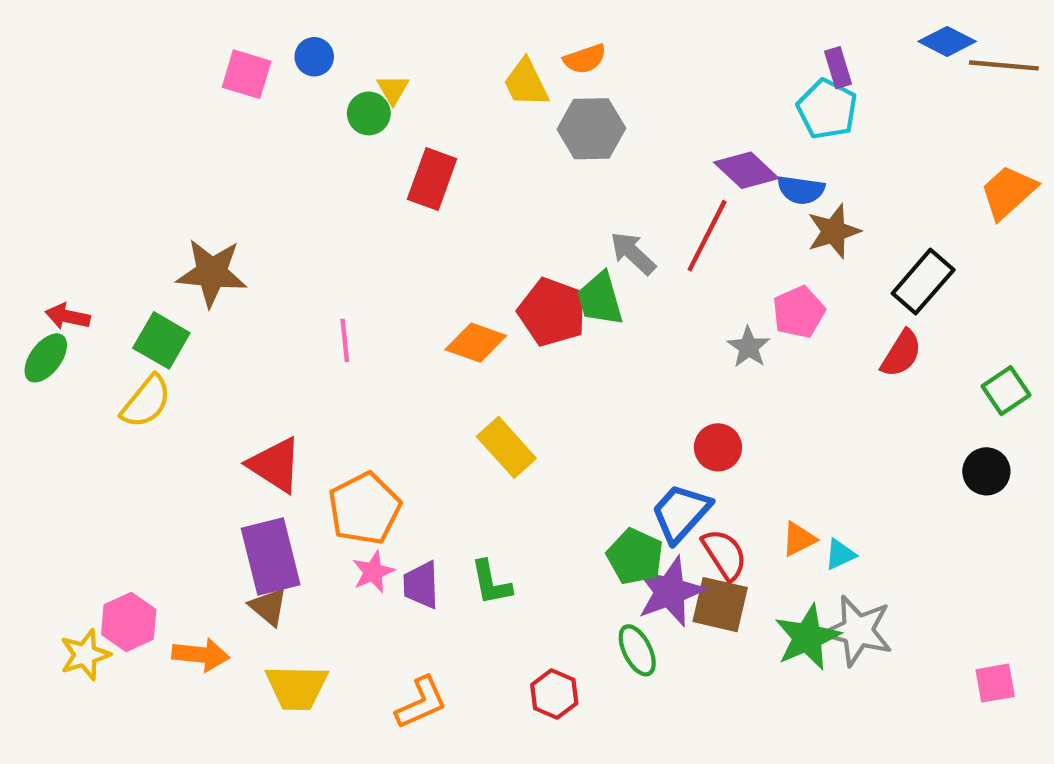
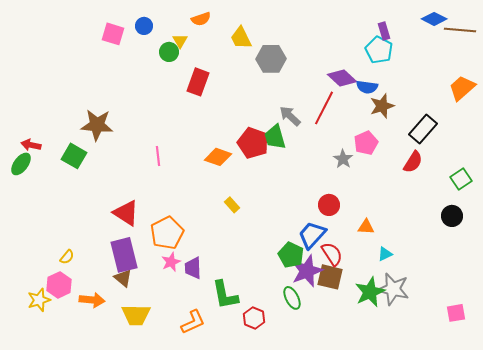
orange semicircle: (585, 59) -> (201, 19), moved
yellow semicircle: (146, 402) -> (67, 257), moved, size x0.6
yellow rectangle: (506, 447) -> (232, 205), size x0.6
orange triangle: (799, 539) -> (366, 227), moved, turned 30
green L-shape: (491, 583) -> (225, 295), moved, size x1.4

